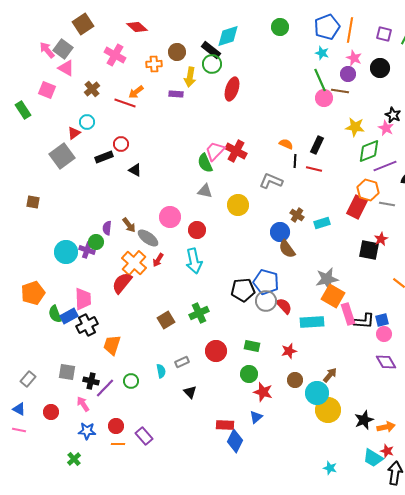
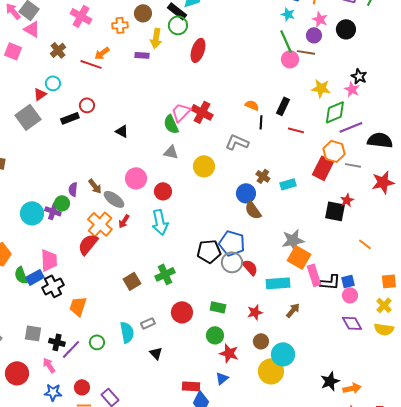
red line: (314, 169) -> (296, 130), moved
black triangle: (135, 170) -> (122, 131), moved
cyan semicircle: (161, 371) -> (127, 332), size x1.5
brown arrow: (330, 375) -> (293, 310), moved
yellow circle: (328, 410) -> (271, 371), moved
red circle: (51, 412) -> (17, 373), size x1.5

